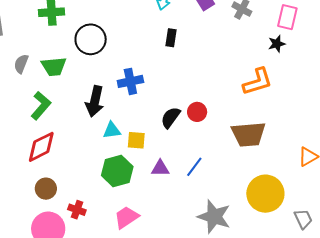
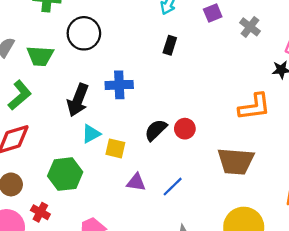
cyan triangle: (112, 130) -> (91, 134), turned -30
green hexagon: (117, 171) -> (65, 174), moved

